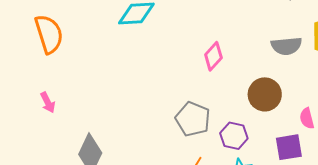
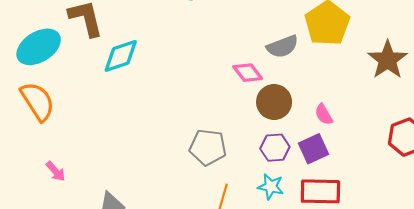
pink diamond: (213, 56) -> (248, 73), moved, turned -64
purple hexagon: (234, 136) -> (275, 148), moved

